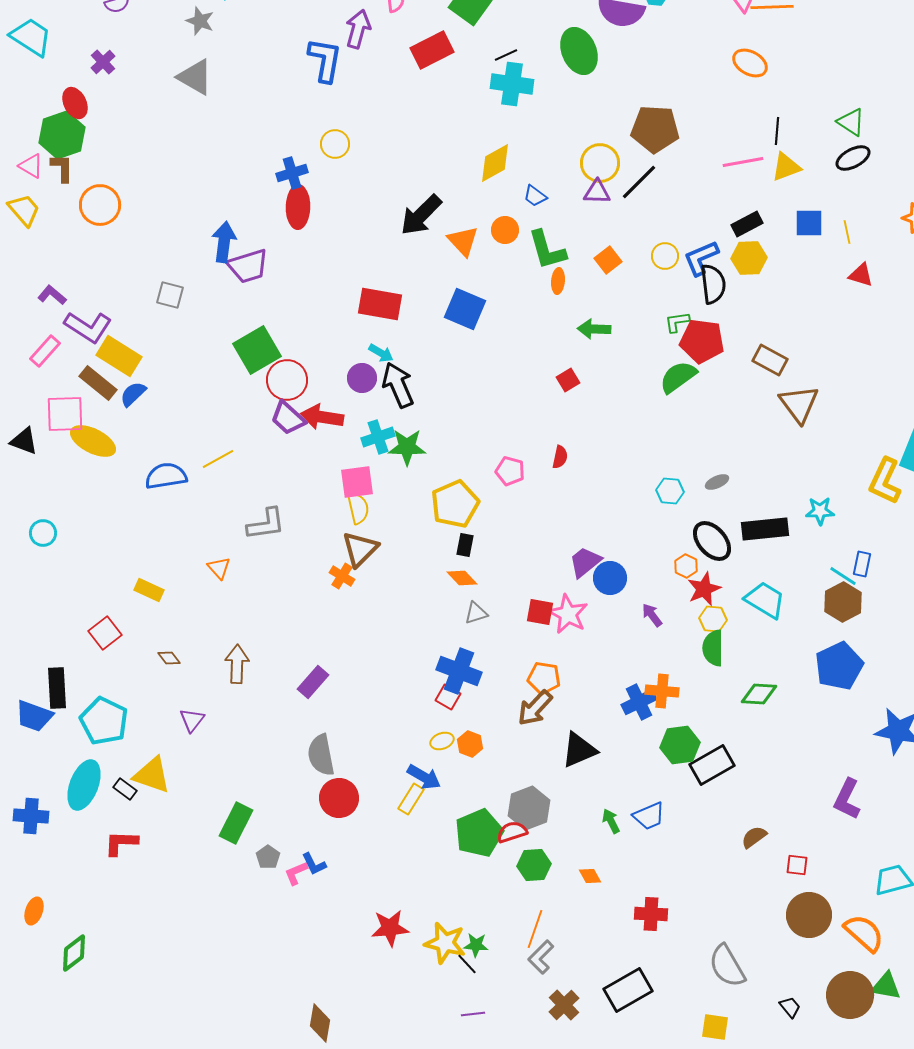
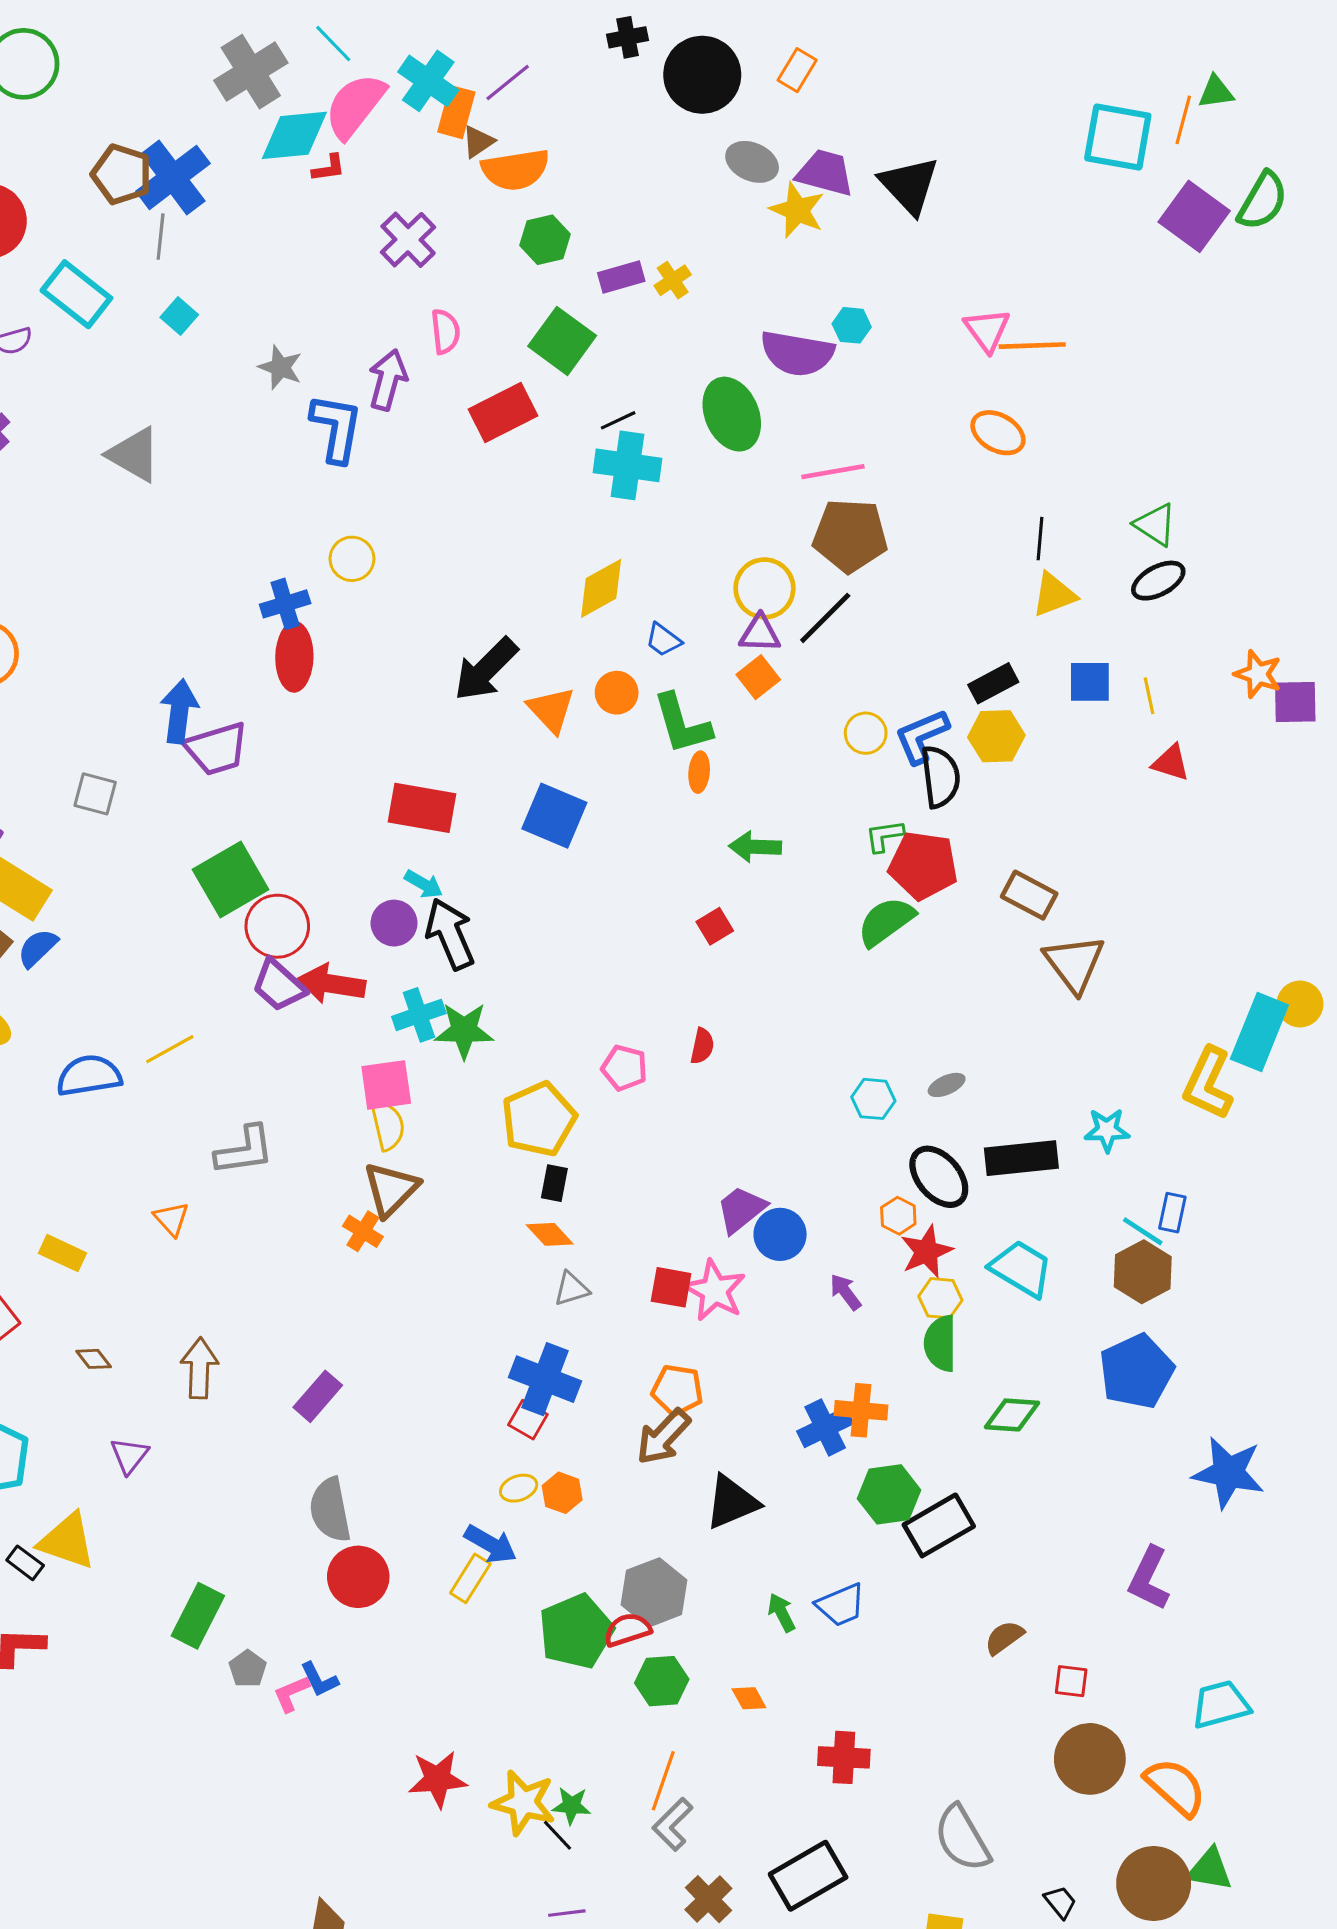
gray star: (200, 21) -> (280, 367), moved
pink line: (743, 162) -> (833, 472), moved
orange square: (608, 260) -> (758, 677), moved

